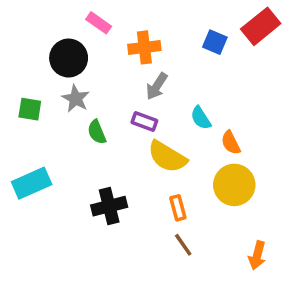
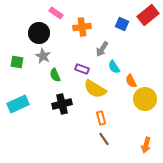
gray arrow: (157, 86) -> (102, 49), moved
yellow circle: (234, 185) -> (145, 99), moved
black cross: (109, 206) -> (62, 104), moved

